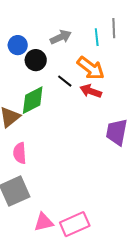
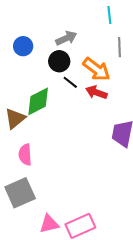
gray line: (114, 28) -> (119, 47), moved
cyan line: (97, 37) -> (109, 15), moved
black circle: (36, 60) -> (59, 61), moved

